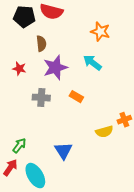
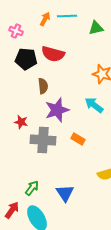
red star: (19, 69) -> (21, 122), moved
gray cross: (41, 98) -> (43, 140), size x1.4
green arrow: (19, 146) -> (32, 188), moved

